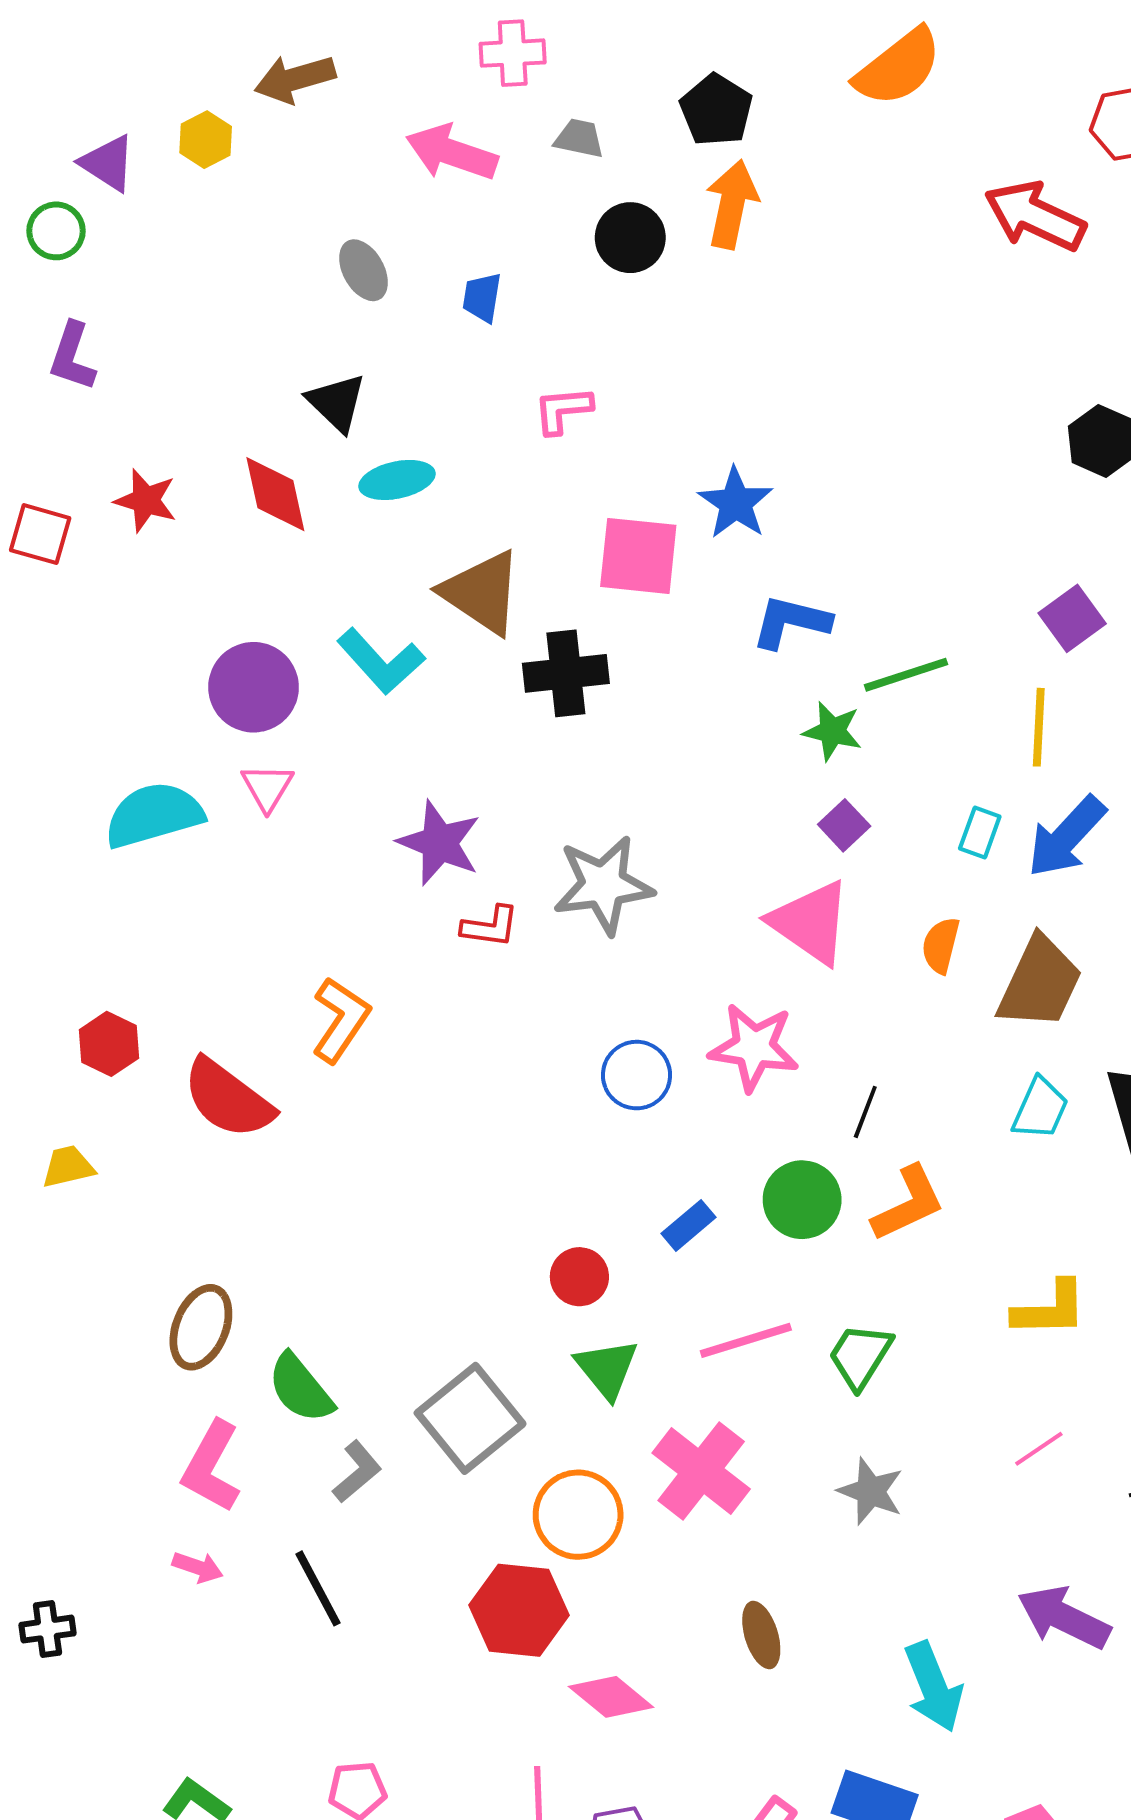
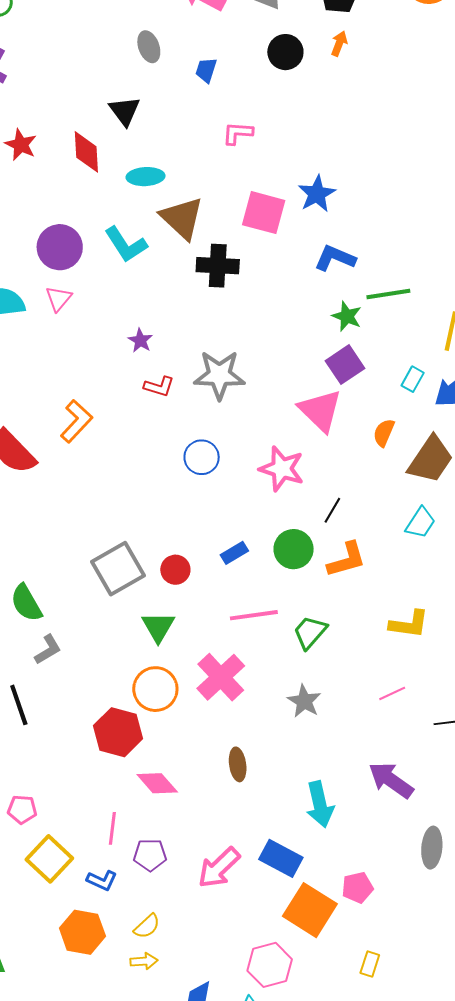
orange arrow: (732, 204) -> (339, 44), size x0.6
cyan ellipse: (397, 480) -> (146, 177), moved
purple square: (844, 825) -> (345, 365), size x1.5
purple star: (439, 843) -> (140, 340), size x0.6
blue circle: (637, 1075) -> (202, 457), moved
green triangle: (607, 1369) -> (158, 627), moved
gray square: (470, 1418) -> (118, 569), moved

